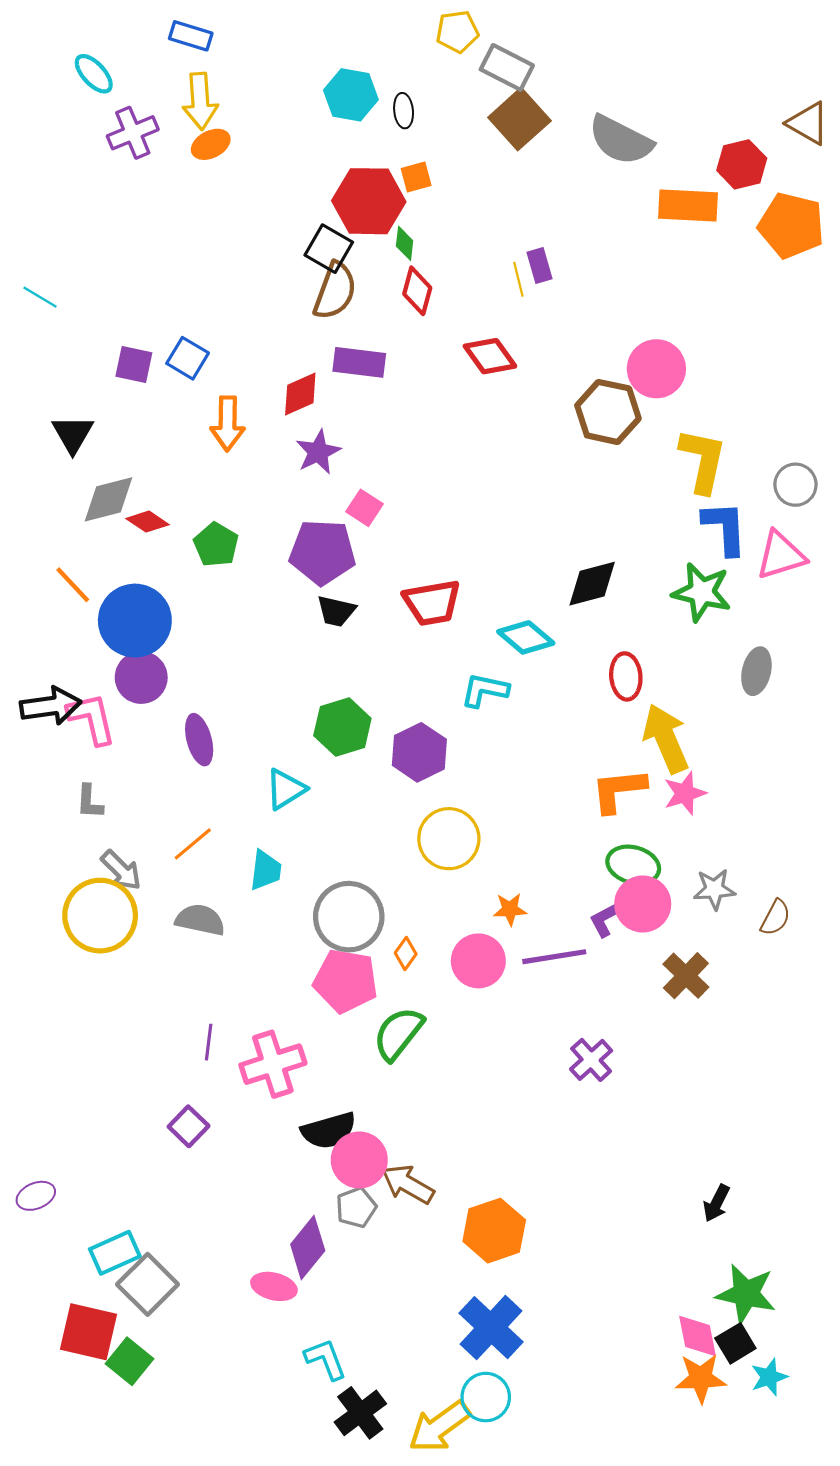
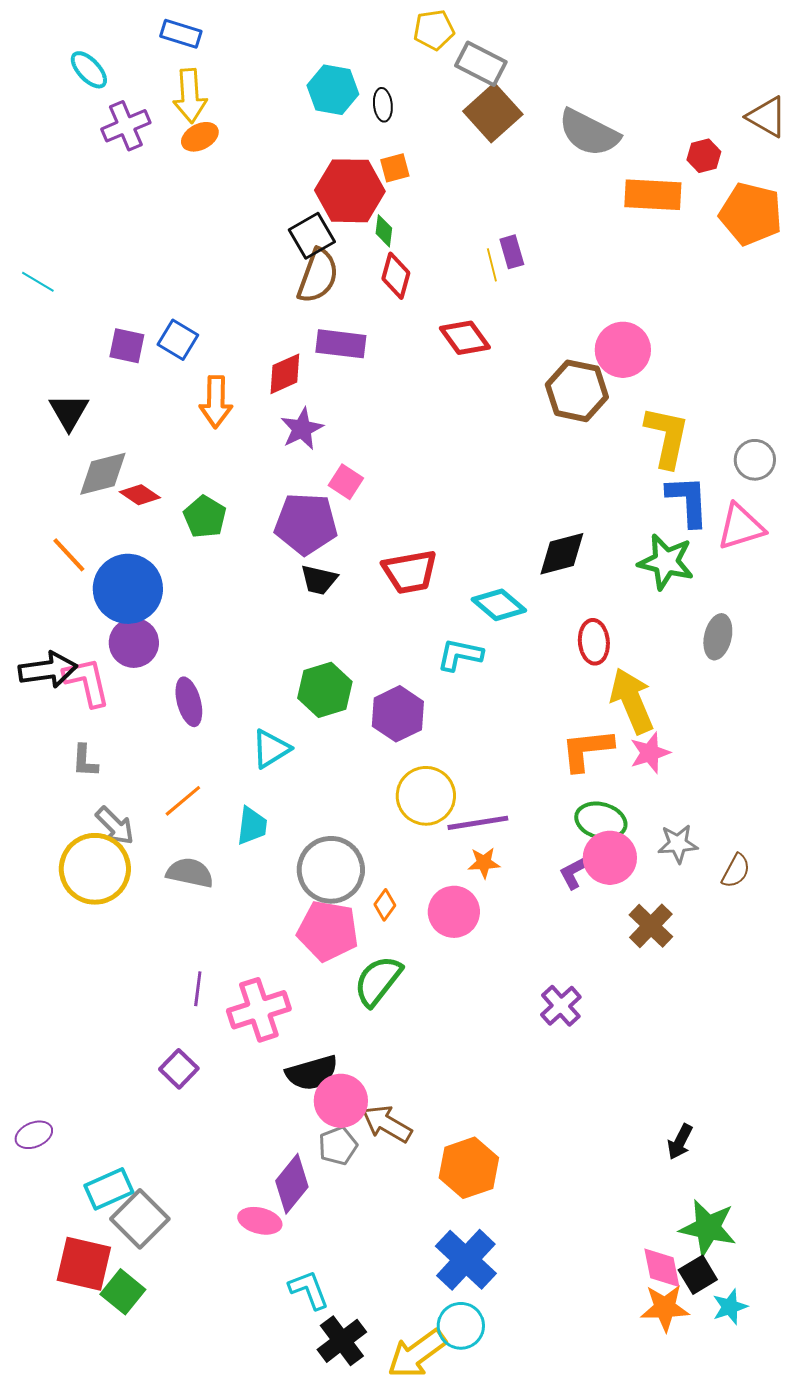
red hexagon: (742, 164) -> (704, 156), size x0.7
black square: (329, 249) -> (312, 236), turned 30
purple line: (554, 957) -> (478, 823), moved

